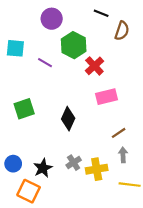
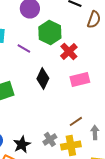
black diamond: (68, 119) -> (43, 78), moved
brown line: (119, 133) -> (76, 121), moved

